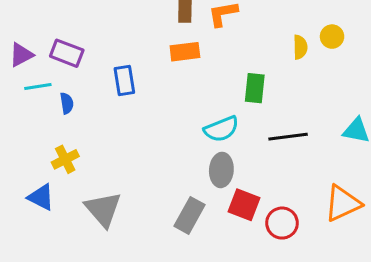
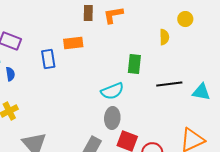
yellow circle: (332, 37) -> (185, 19), moved
orange rectangle: (185, 52) -> (73, 43), moved
black line: (288, 137) -> (169, 84), moved

